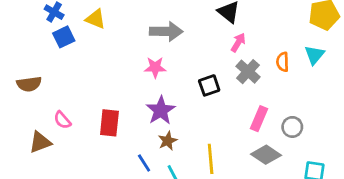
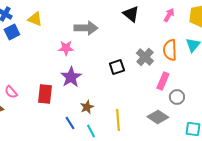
pink arrow: (238, 42) -> (169, 15), moved
orange semicircle: (283, 62) -> (170, 50), size x1.5
pink star: (155, 67) -> (66, 48), moved
purple star: (161, 110) -> (71, 77), moved
pink rectangle: (259, 119) -> (163, 81), moved

